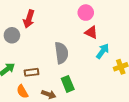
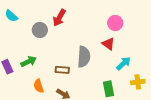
red triangle: (91, 32) -> (108, 44), moved
brown rectangle: (32, 72) -> (62, 70), moved
green rectangle: (68, 84) -> (109, 89), moved

